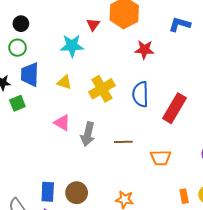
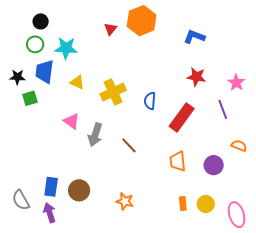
cyan star: (72, 46) -> (66, 48), moved
red star: (144, 50) -> (196, 77), moved
blue semicircle: (140, 94) -> (150, 101), size x0.7
brown line: (123, 142) -> (129, 145), turned 42
orange trapezoid: (161, 158) -> (178, 161), moved, turned 80

